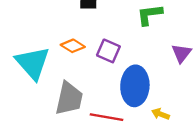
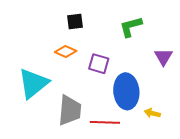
orange diamond: (73, 46) -> (66, 51), moved
cyan triangle: (33, 63) -> (33, 83), turned 40

